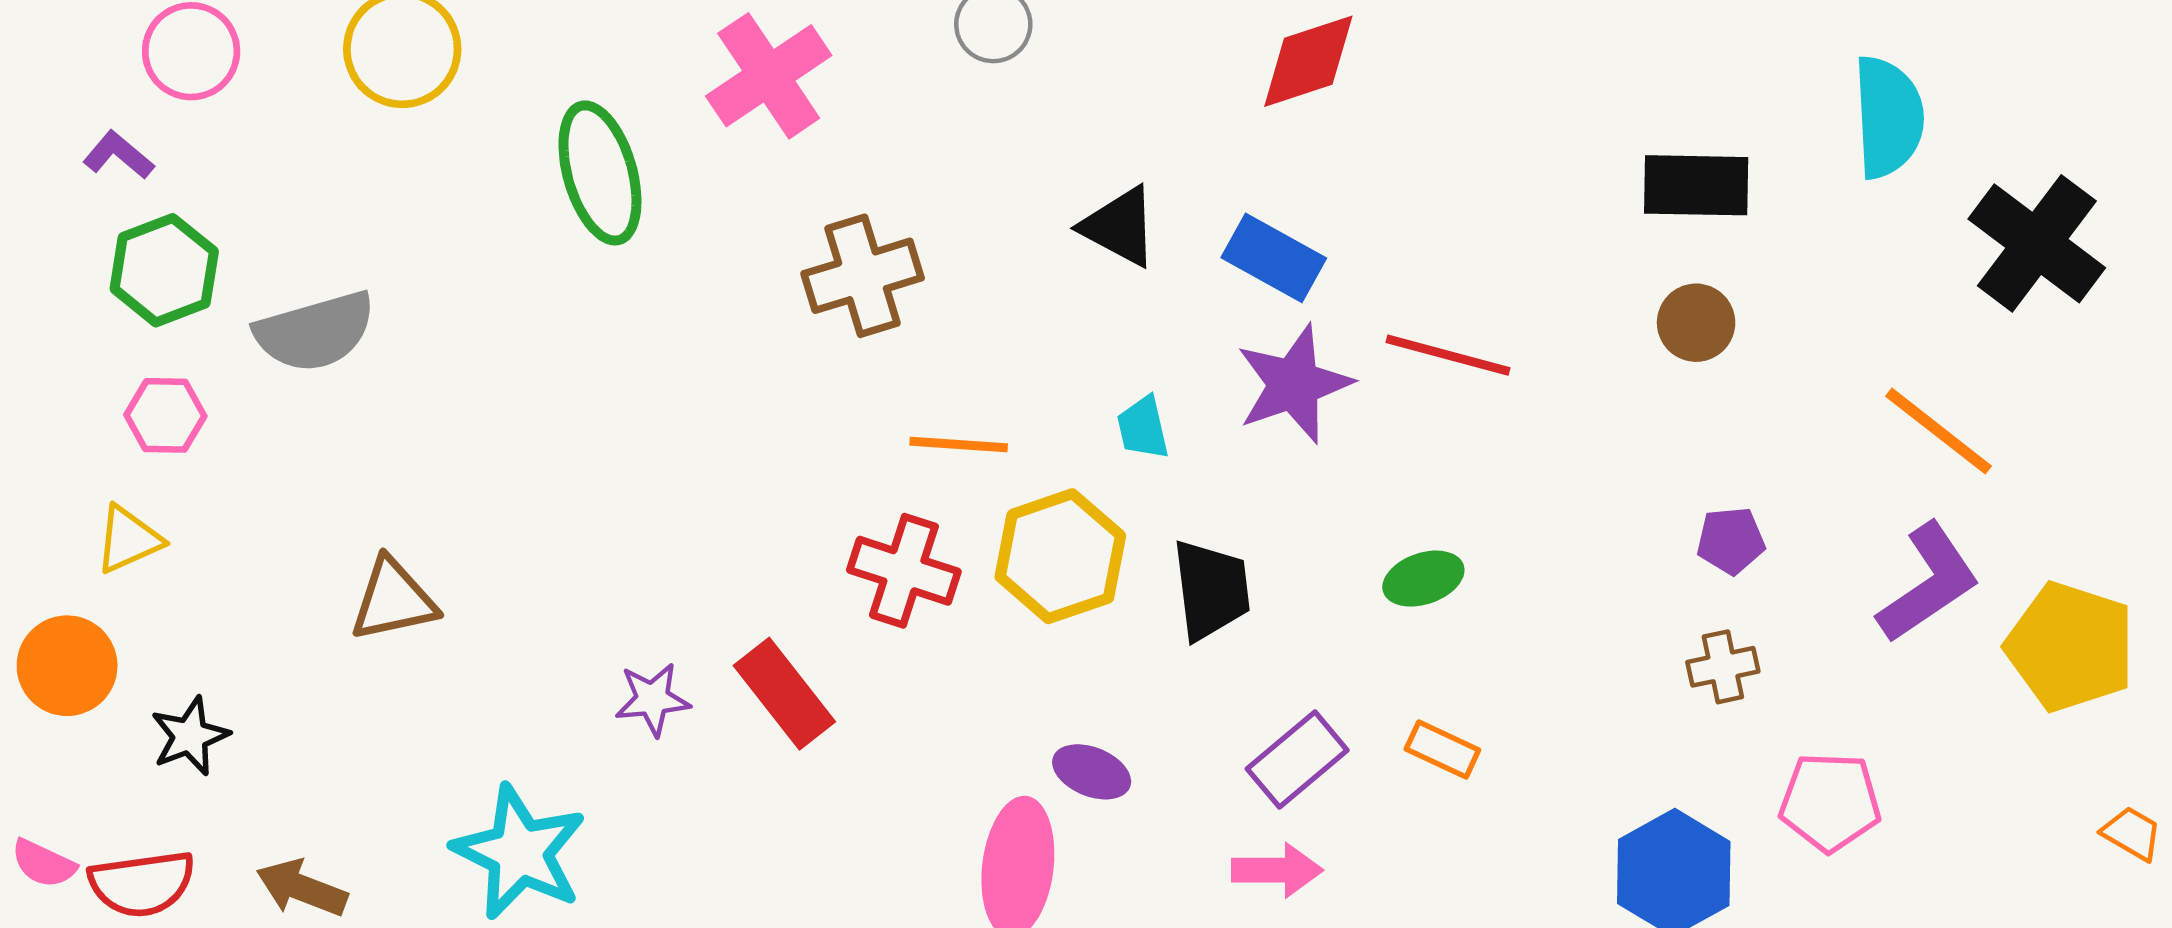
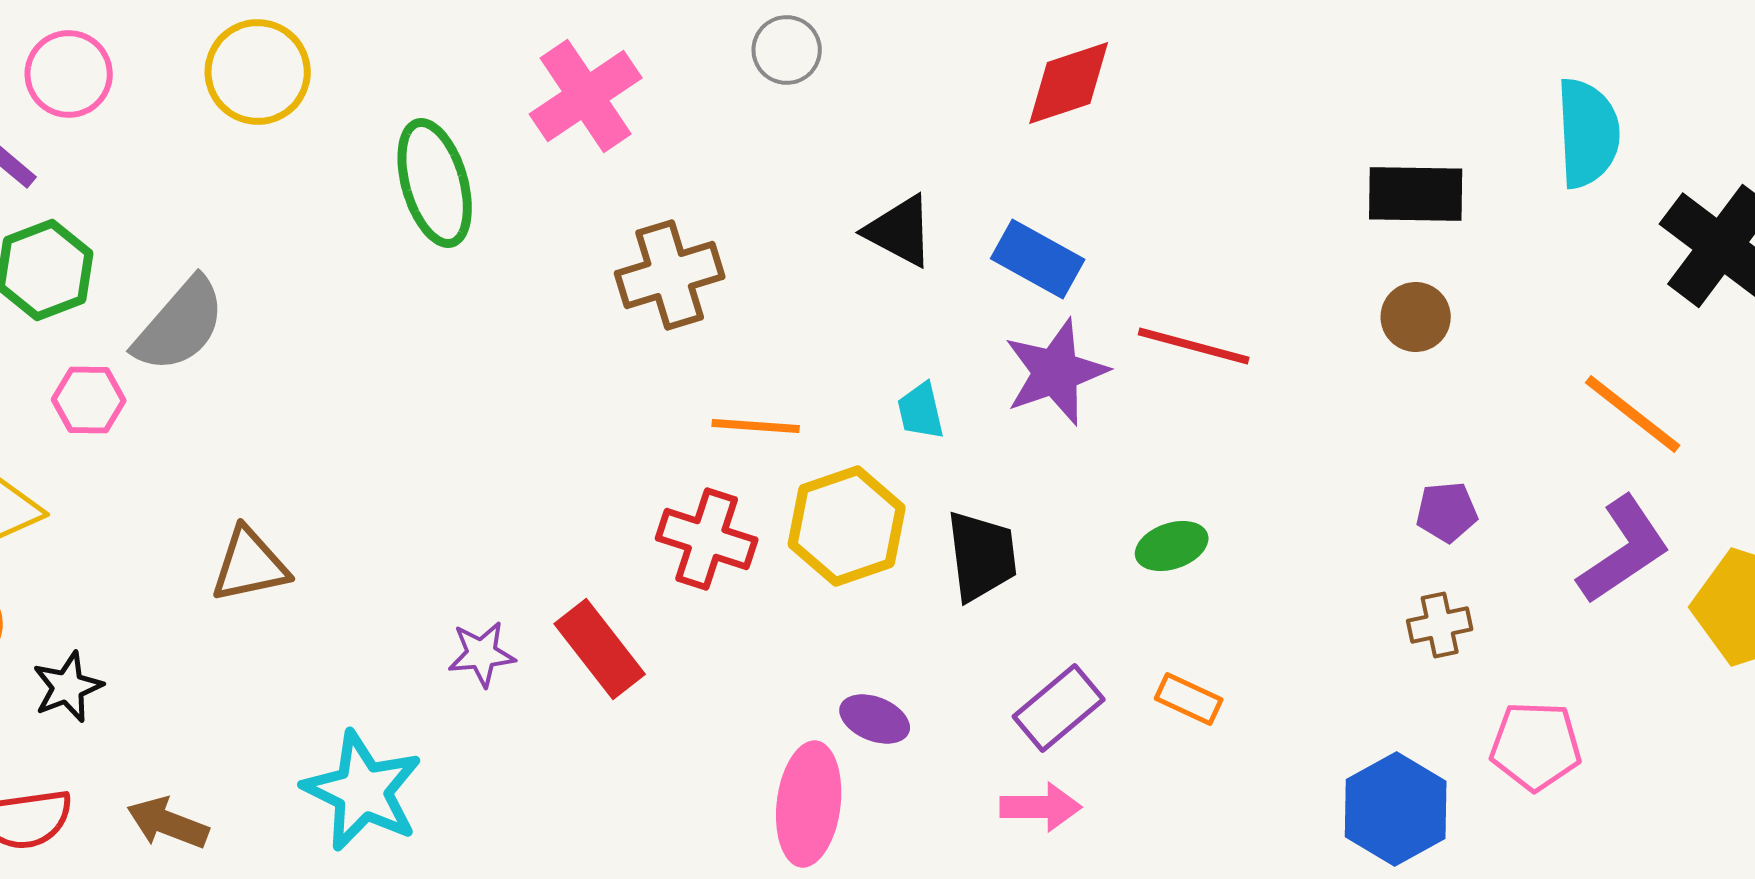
gray semicircle: (315, 332) -> (180, 325), turned -33
pink hexagon: (165, 415) -> (89, 400), moved

